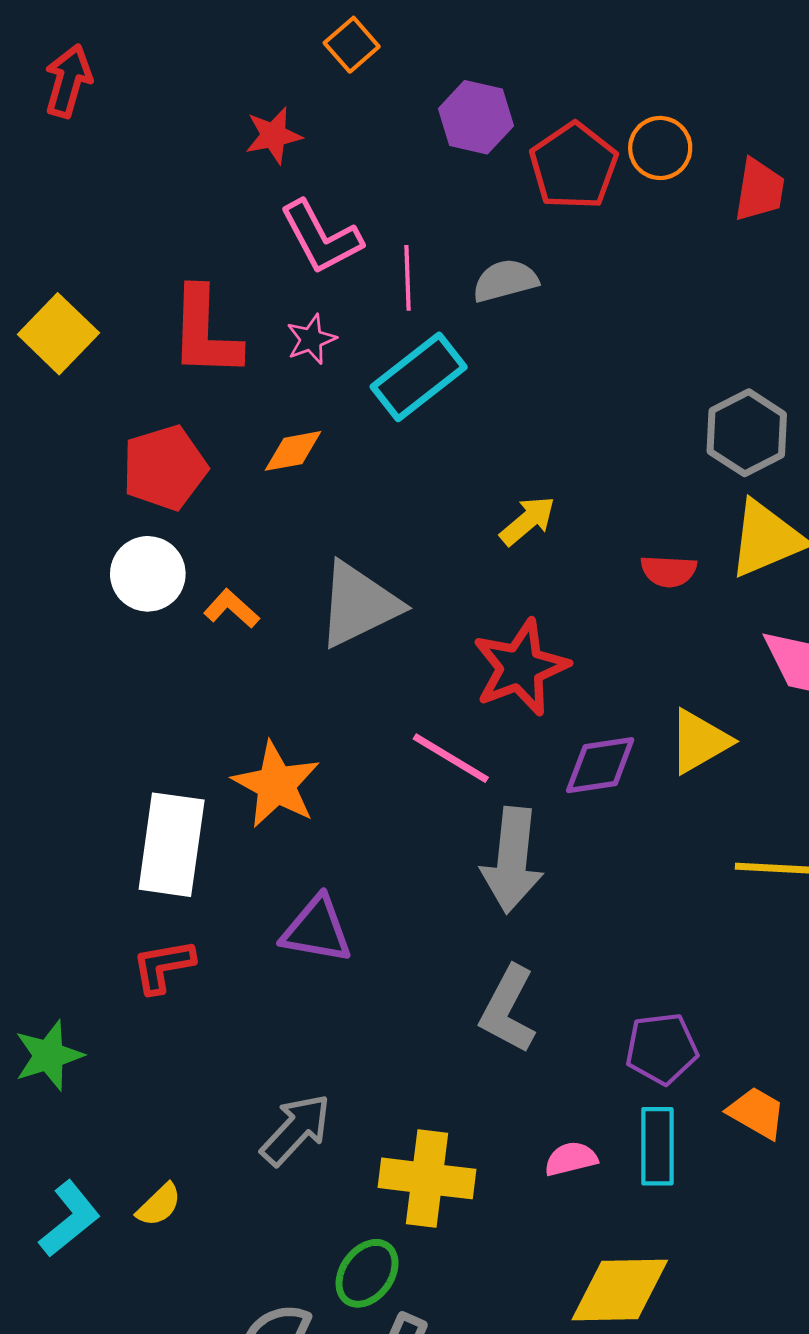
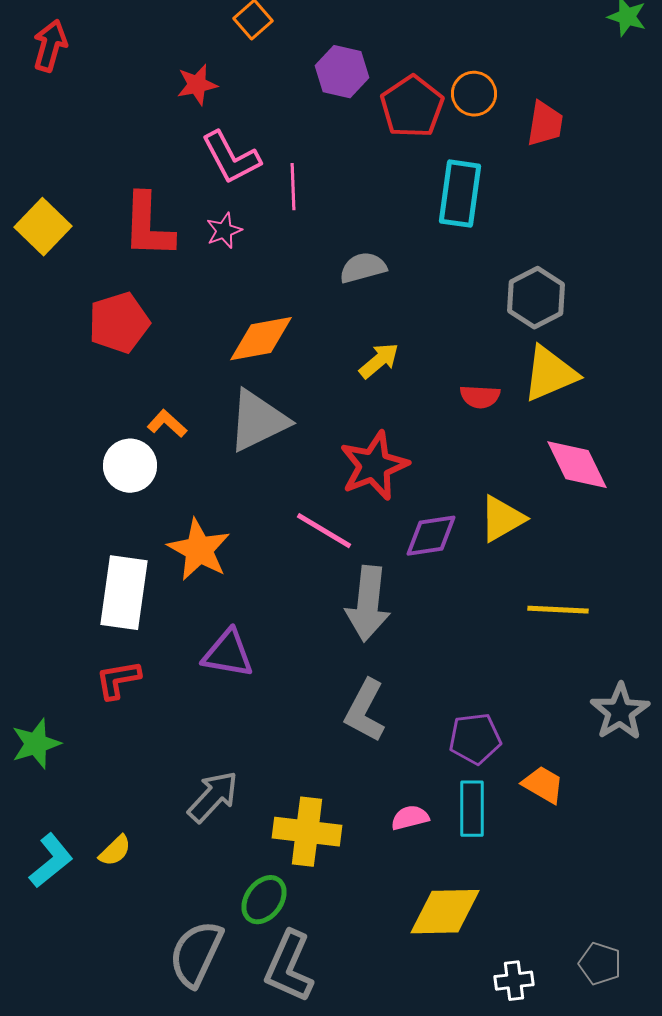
gray semicircle: (505, 281) -> (363, 268), moved
cyan rectangle: (419, 377) -> (460, 194), moved, turned -44
orange diamond: (293, 451) -> (261, 339), moved, size x1.5
white circle: (148, 574) -> (130, 466), moved

